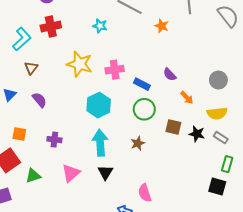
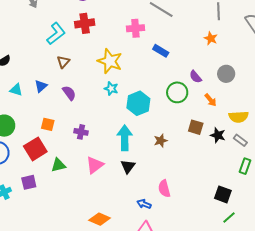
cyan star: (100, 26) -> (111, 89), moved
orange star: (162, 26) -> (211, 38), moved
pink cross: (115, 70) -> (135, 28), moved
gray circle: (218, 80) -> (226, 74), moved
blue rectangle: (142, 84) -> (161, 51), moved
cyan hexagon: (99, 105) -> (138, 103), moved
green circle: (144, 109) -> (177, 92), moved
black square: (217, 186) -> (223, 194), moved

